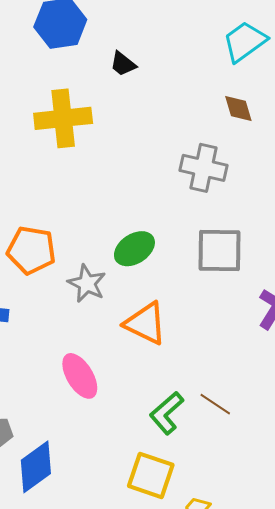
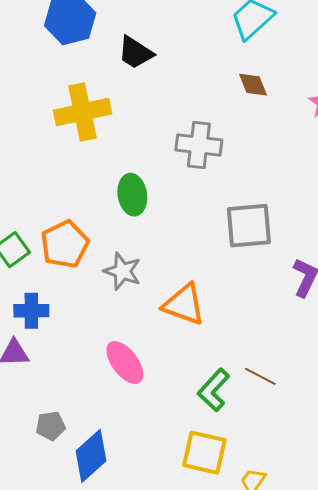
black trapezoid: (123, 64) -> (136, 53), size x1.4
gray cross: (203, 168) -> (199, 145), moved
green ellipse: (134, 249) -> (132, 195), moved, turned -60
orange pentagon: (31, 250) -> (65, 244), turned -30

